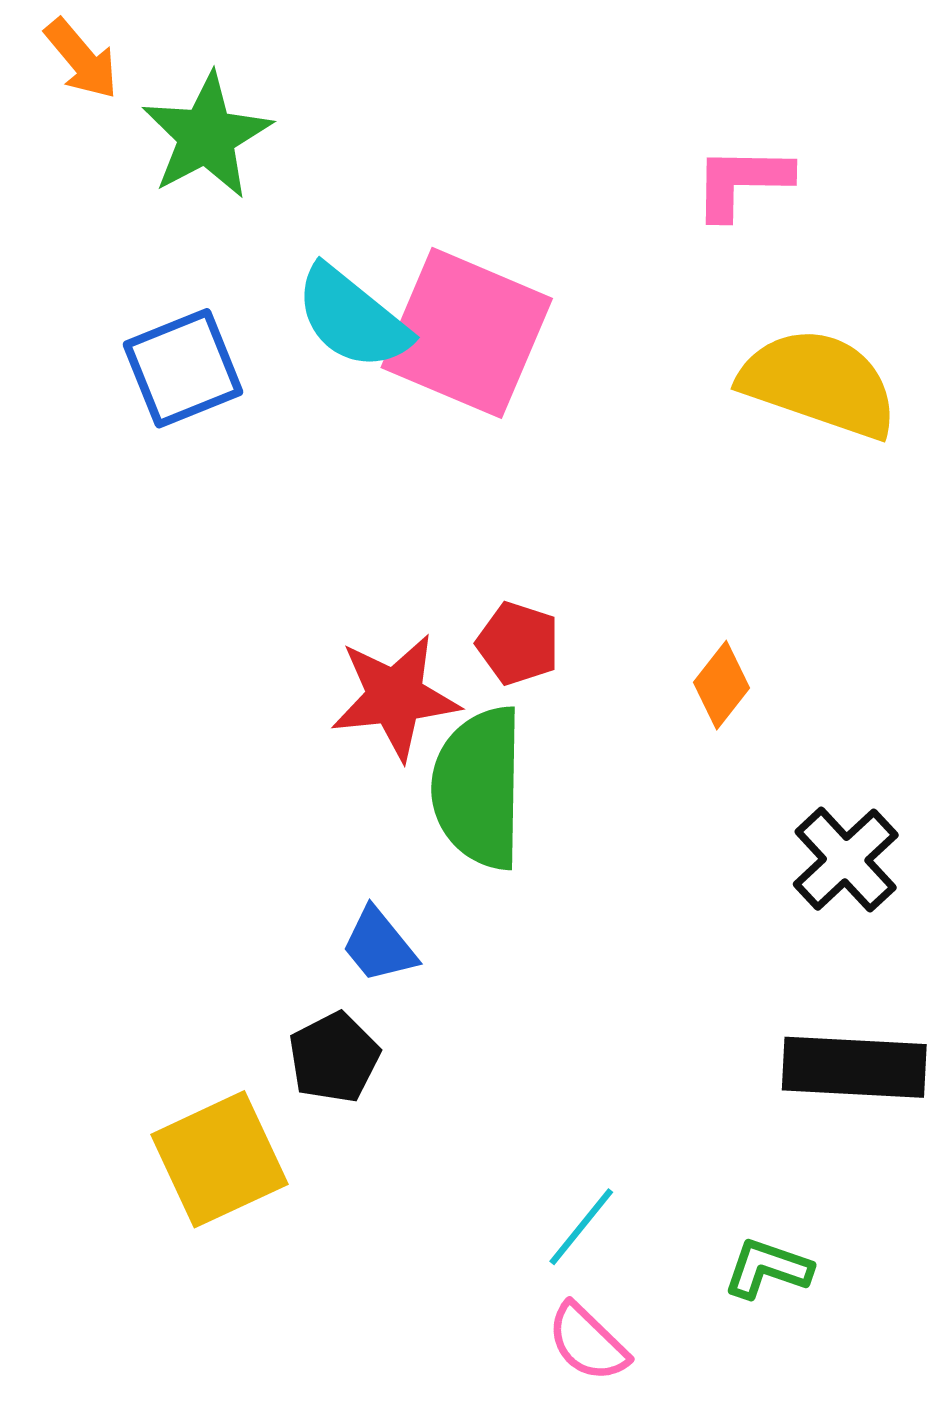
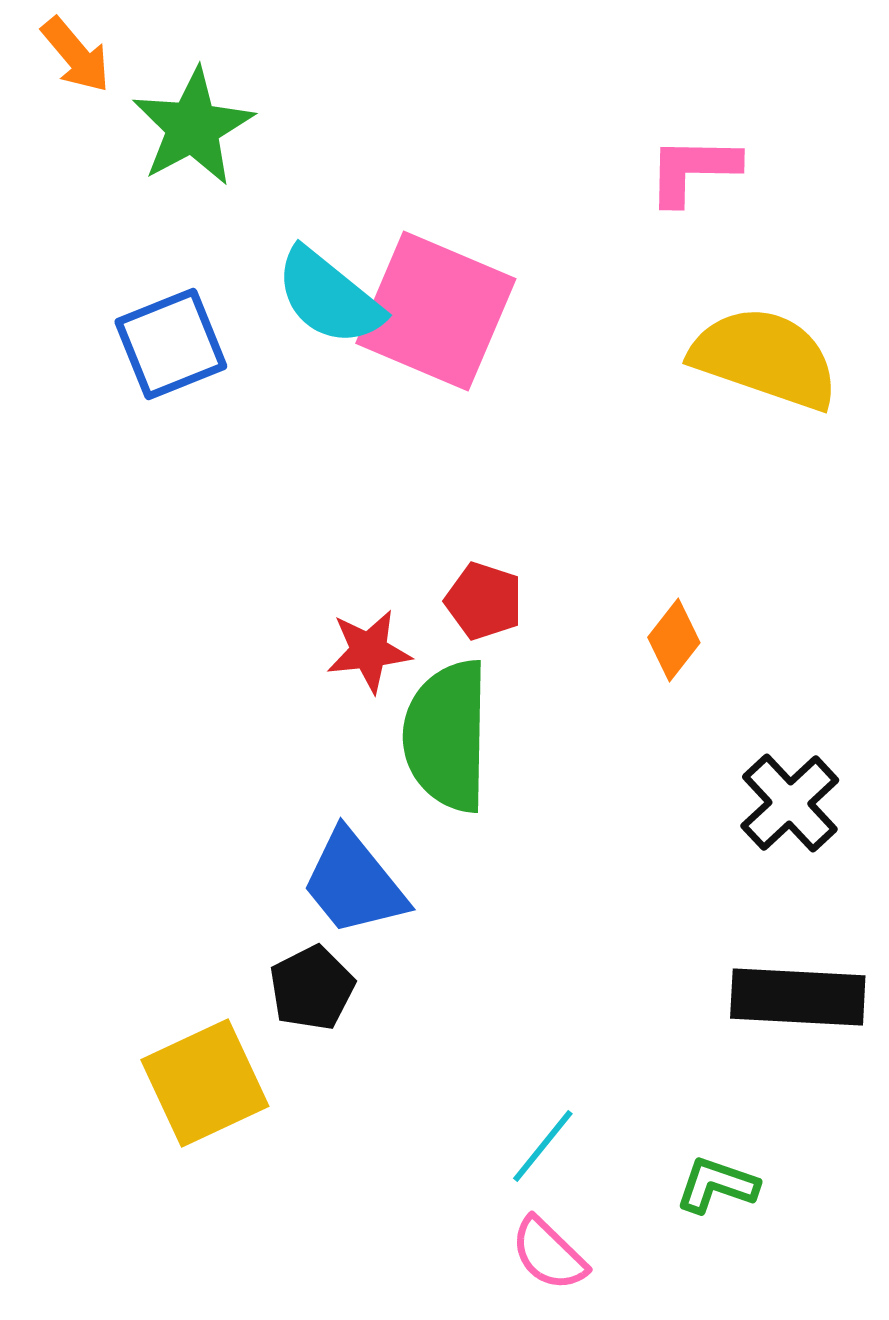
red star: (395, 697) -> (369, 651), size x0.7
blue trapezoid: (379, 945) -> (354, 883), size x1.5

